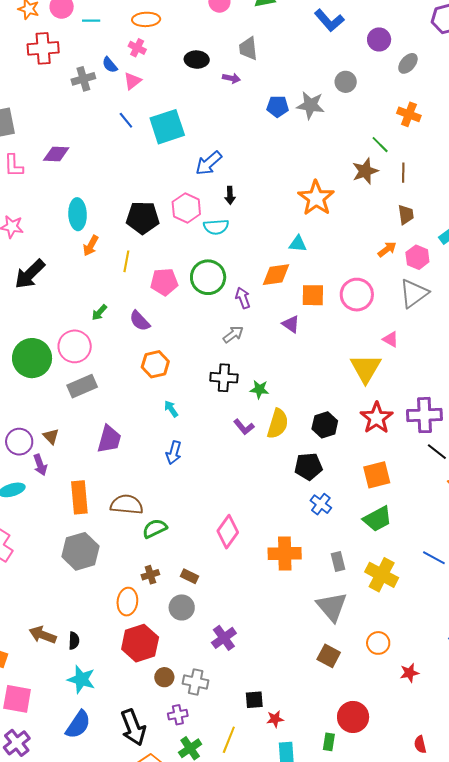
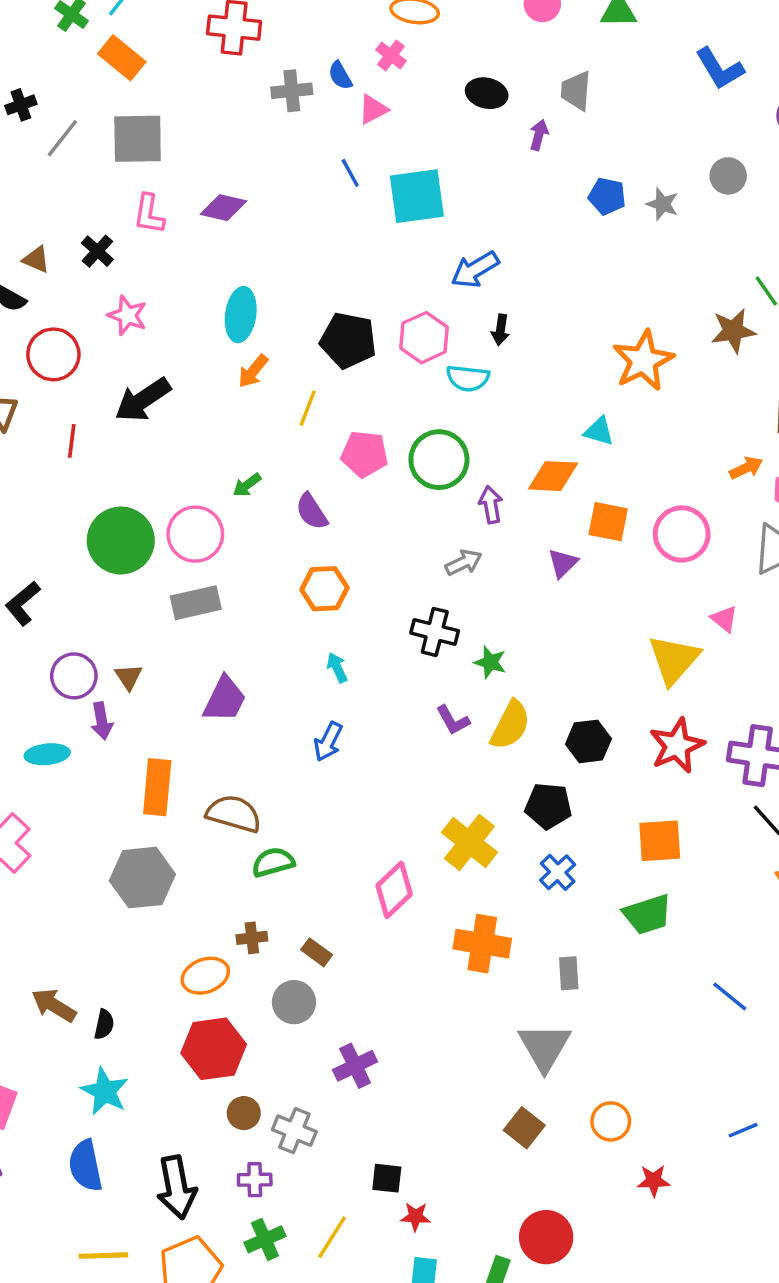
purple arrow: (231, 78) -> (539, 135), turned -96
gray star: (311, 105) -> (662, 204), size x0.7
purple triangle: (291, 324) -> (563, 563), turned 30
yellow cross: (382, 575) -> (469, 842), moved
orange ellipse: (127, 602) -> (205, 976), turned 52
blue semicircle: (78, 725) -> (85, 1166), turned 124

